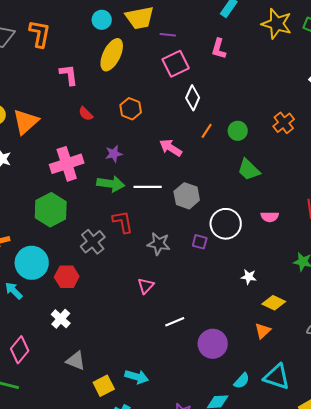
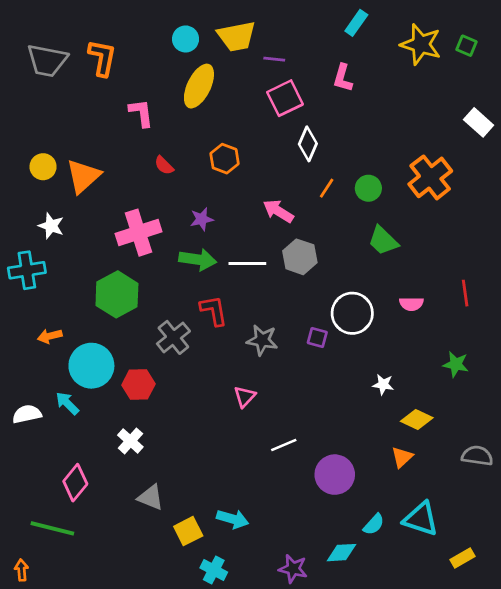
orange cross: (284, 123) -> (430, 177), size x1.5
gray hexagon: (187, 196) -> (300, 257), moved

